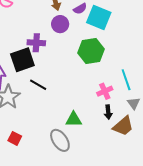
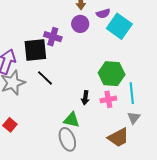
green hexagon: (91, 51) -> (112, 74), moved
black arrow: (108, 112) -> (85, 98), moved
gray ellipse: (60, 140) -> (67, 139), moved

